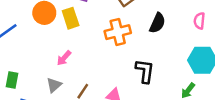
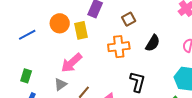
pink arrow: (64, 58) -> (71, 63), size x1.6

